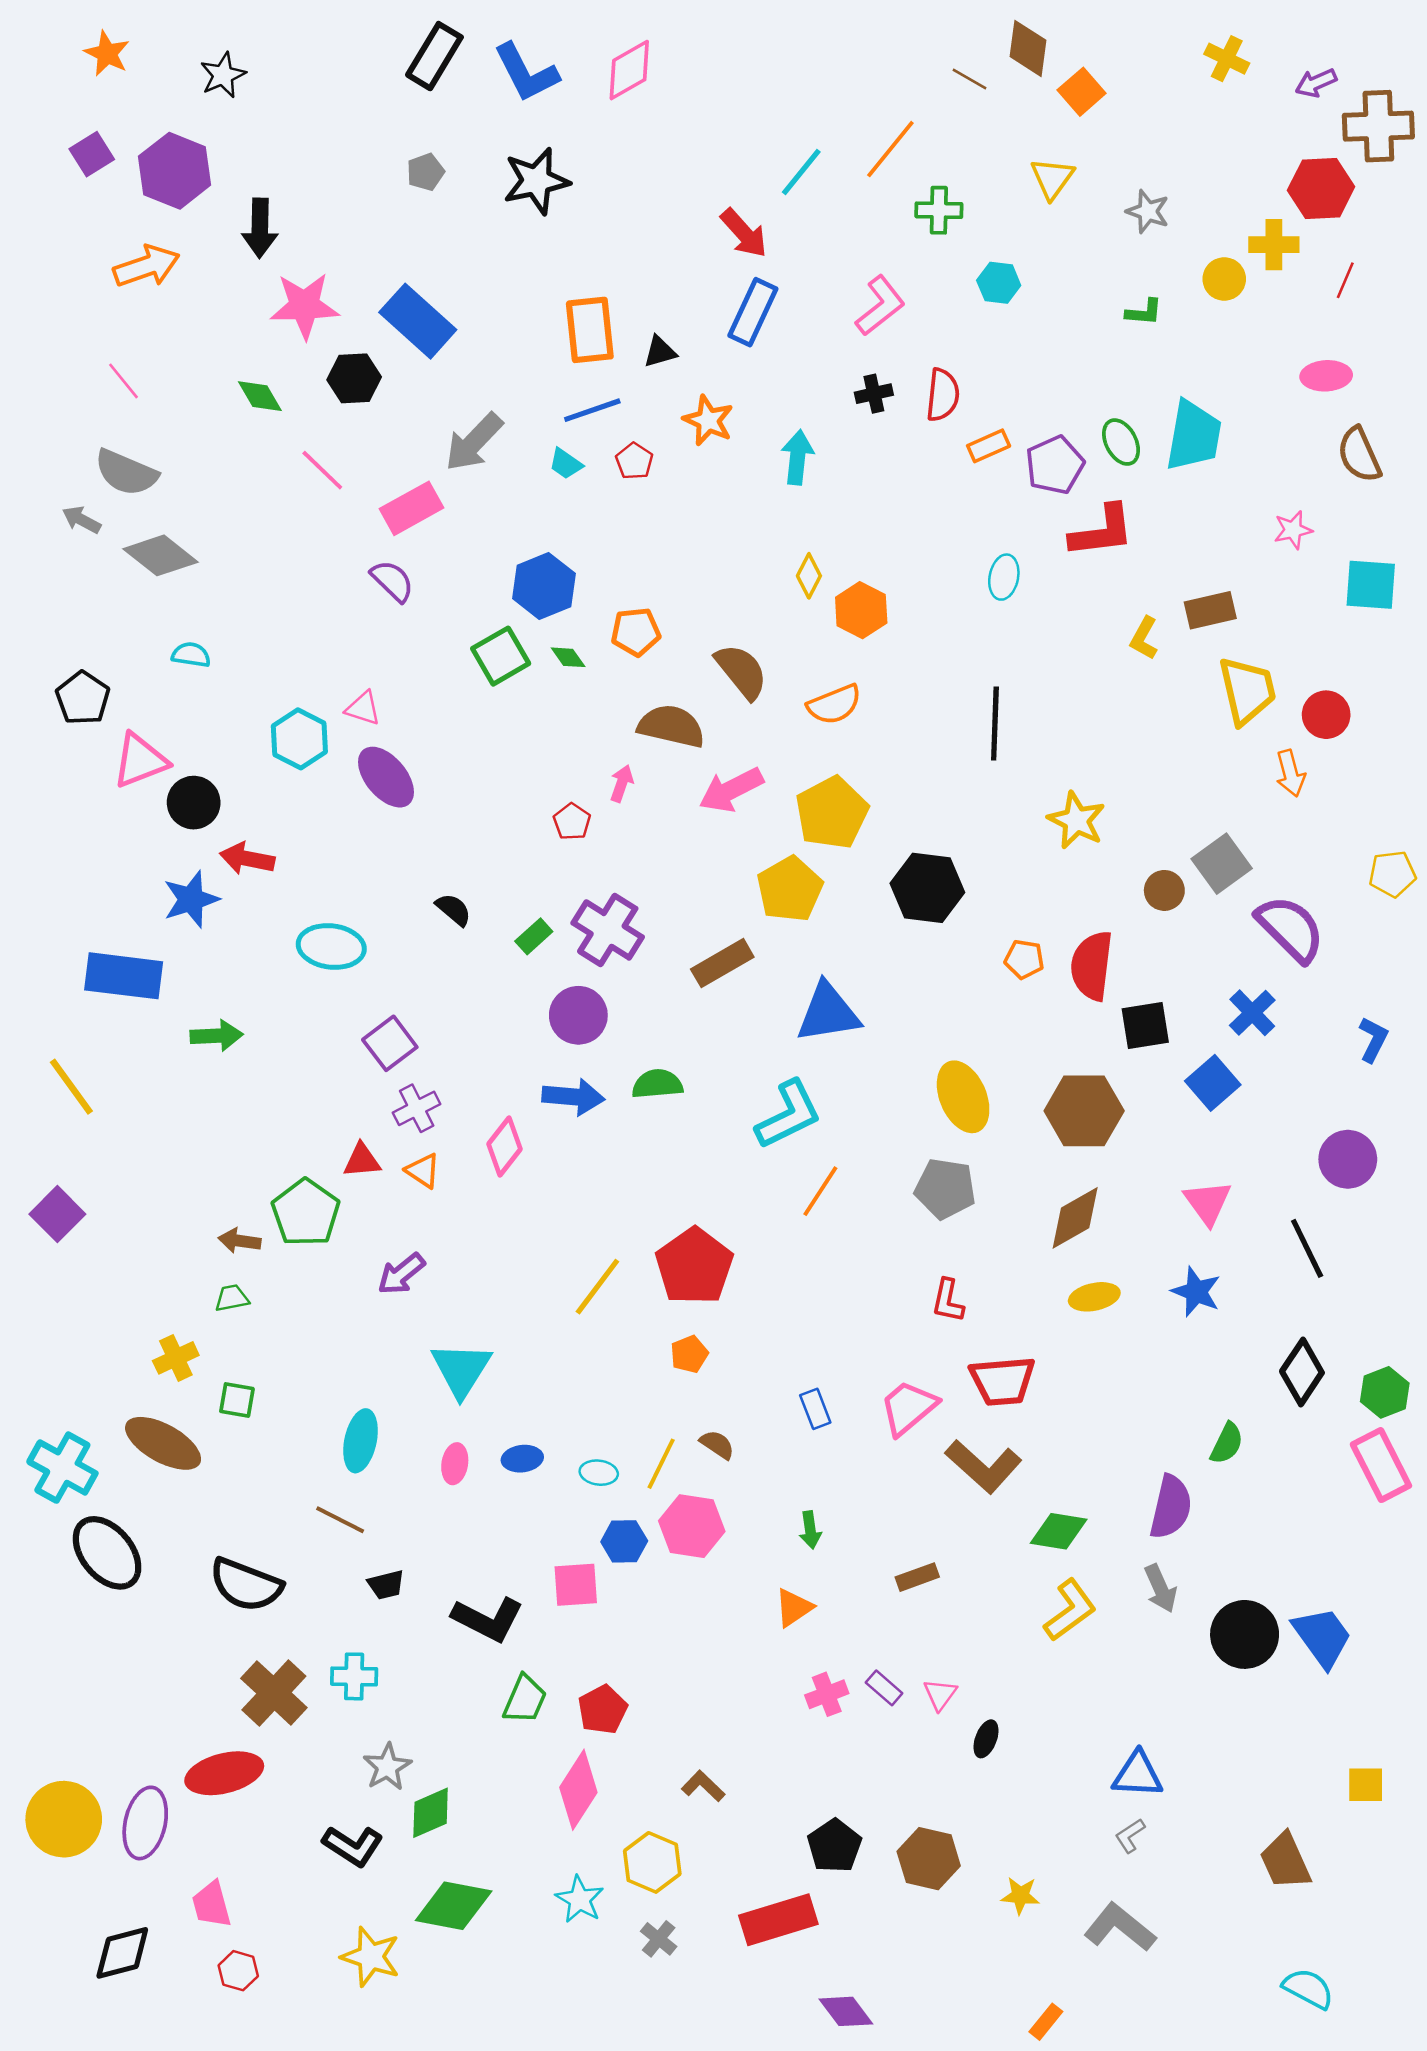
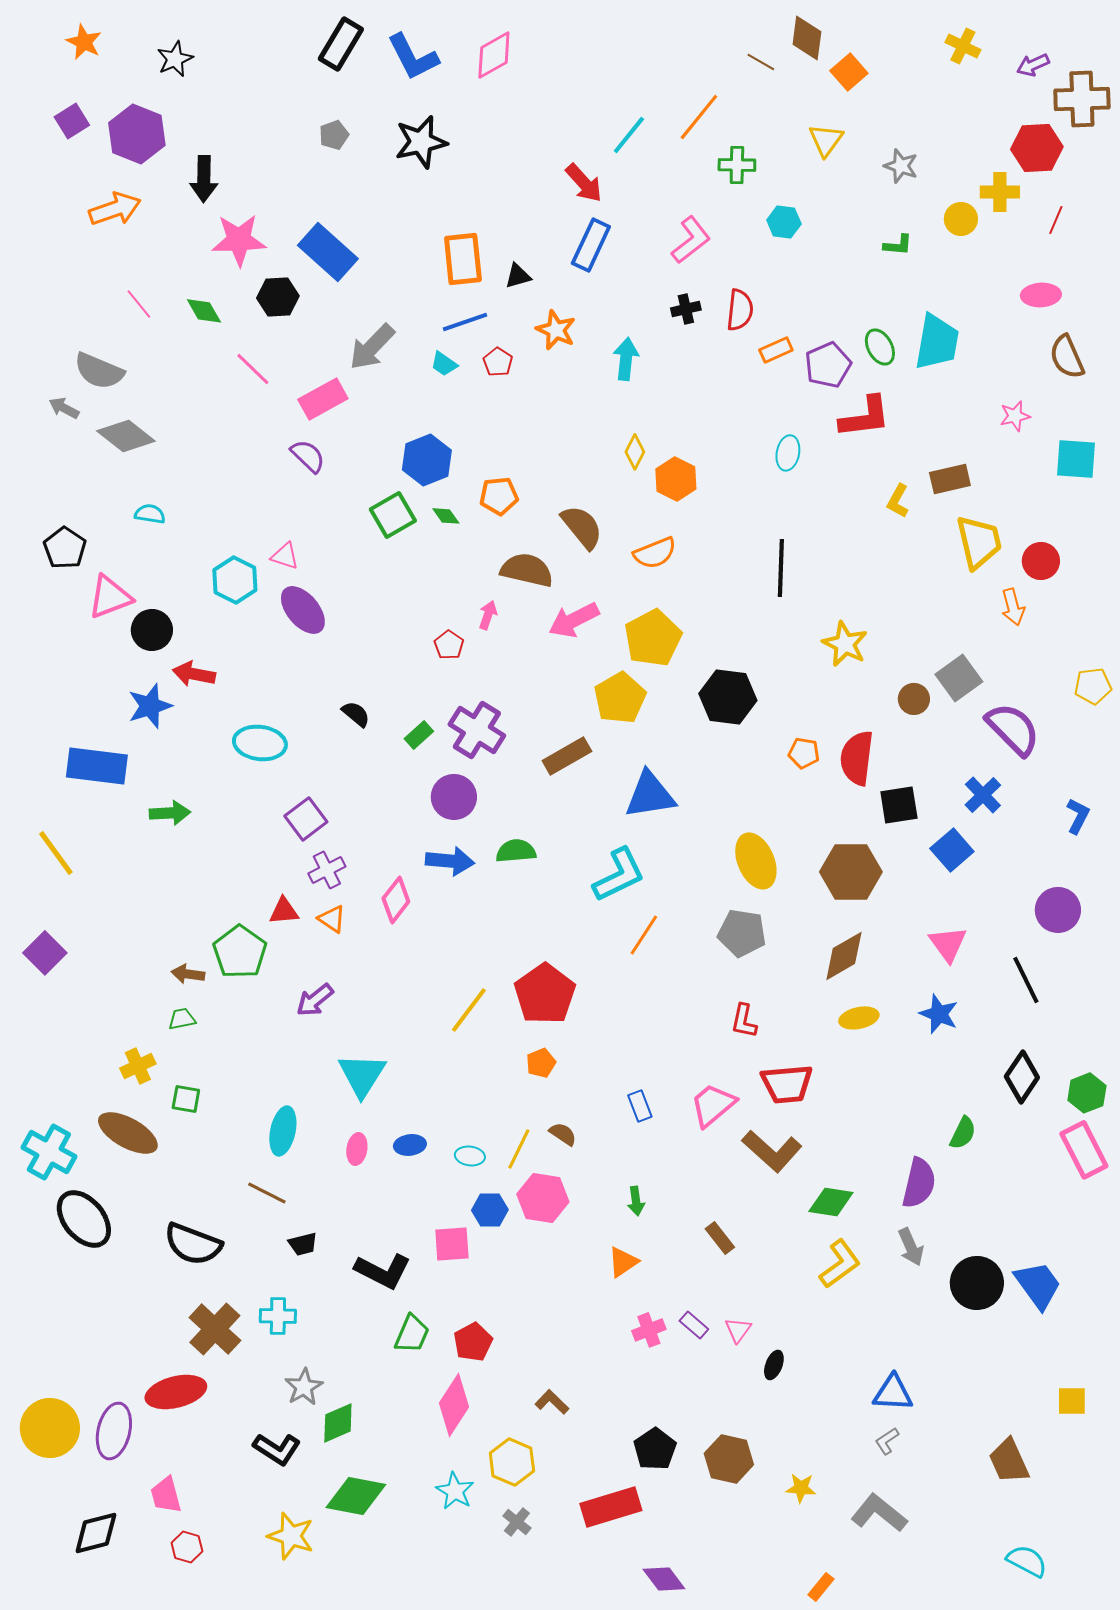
pink line: (124, 381) -> (139, 304), moved
brown rectangle: (917, 1577) -> (720, 1238), turned 72

